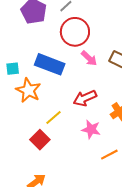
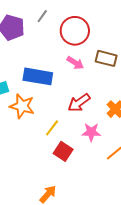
red circle: (75, 32) -> (75, 31), moved
red square: (40, 140) -> (63, 151), moved

